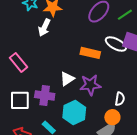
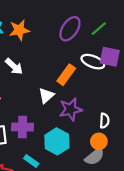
white arrow: (44, 27) -> (14, 66), moved, turned -66
orange rectangle: (90, 53) -> (66, 75), turned -60
white triangle: (67, 79) -> (46, 96), moved

